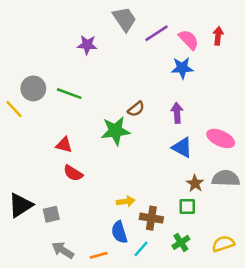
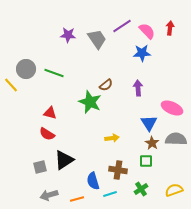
gray trapezoid: (124, 19) -> (97, 39), moved
green star: (115, 131) -> (90, 102), turned 30
blue triangle: (182, 147) -> (149, 123), moved, turned 30
red semicircle: (73, 173) -> (47, 134), moved
yellow arrow: (126, 201) -> (112, 138), moved
black triangle: (20, 205) -> (64, 160), moved
cyan line: (141, 249) -> (110, 194), turned 32
gray arrow: (63, 250) -> (49, 195), turned -48

